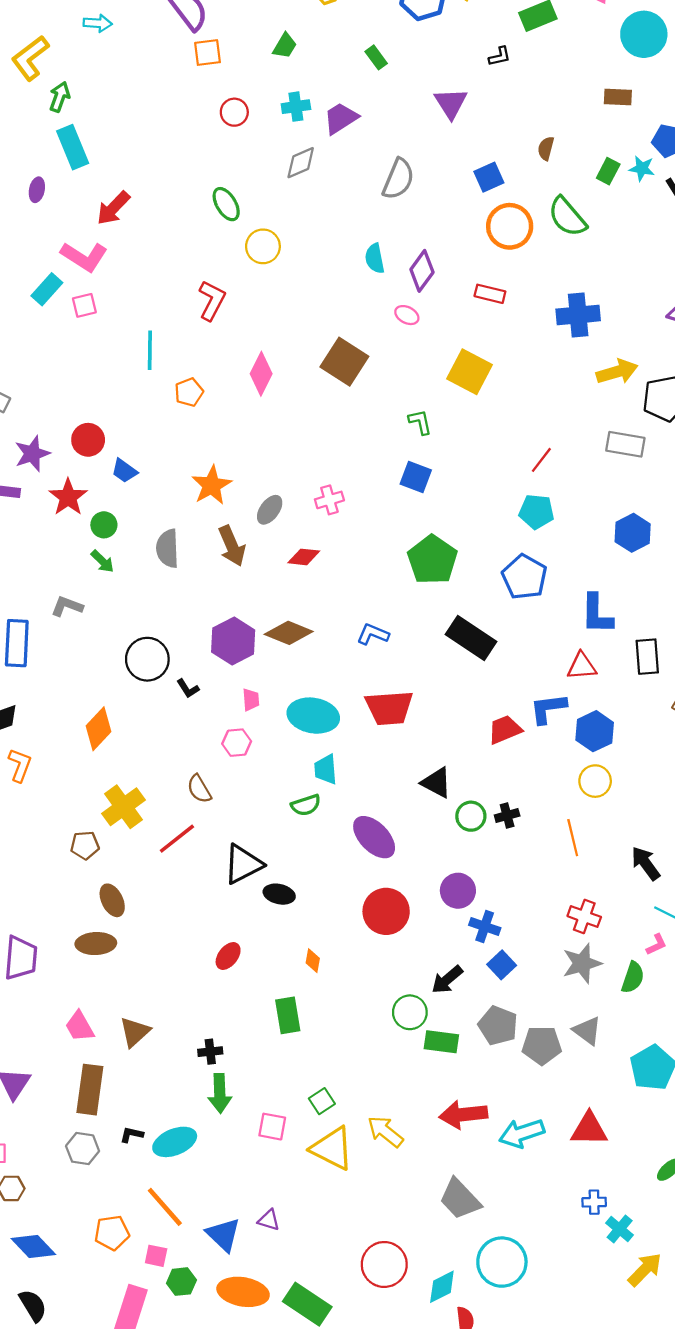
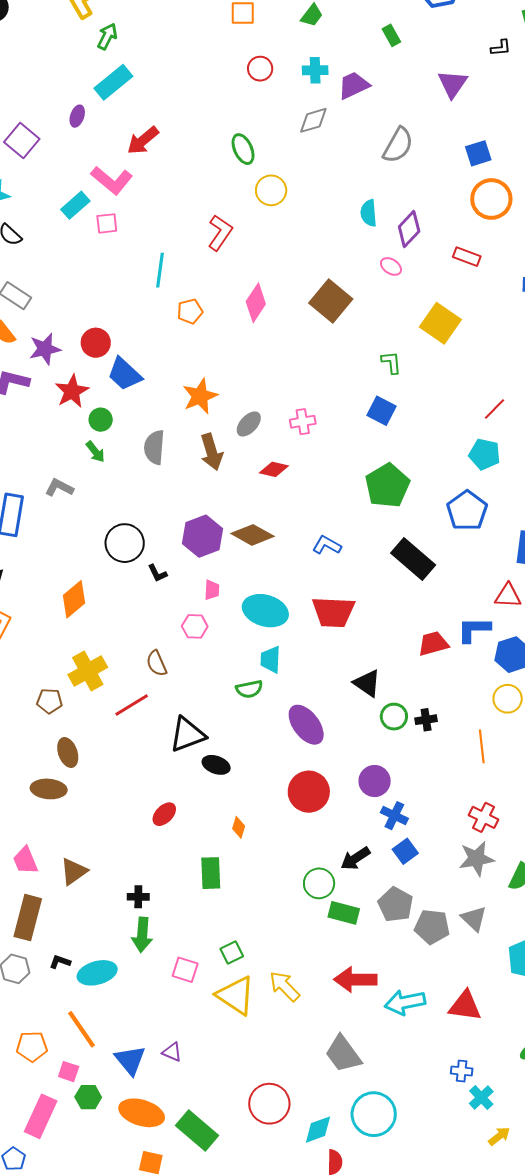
cyan rectangle: (73, 147) -> (113, 82), turned 66
blue trapezoid: (124, 471) -> (125, 374), size x1.5
yellow arrow: (645, 1270) -> (499, 1136), size x0.7

